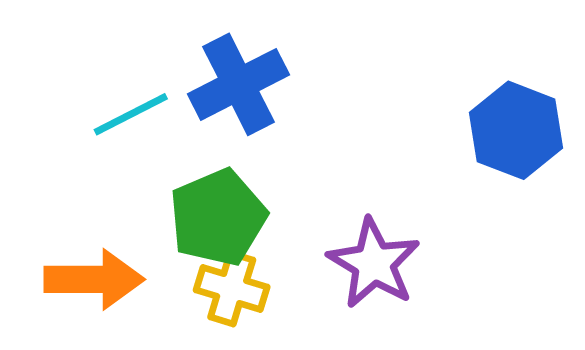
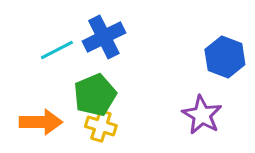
purple star: (374, 263) -> (202, 115), moved

